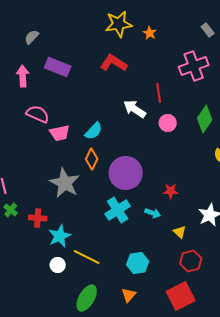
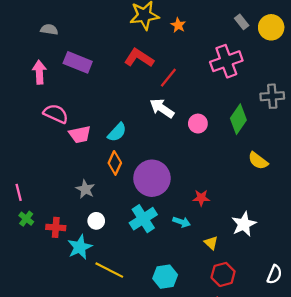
gray semicircle: (32, 37) -> (49, 30), turned 56
red line: (159, 93) -> (168, 78), moved, turned 48
gray star: (65, 183) -> (85, 189), size x0.6
white circle: (58, 265) -> (96, 221), moved

